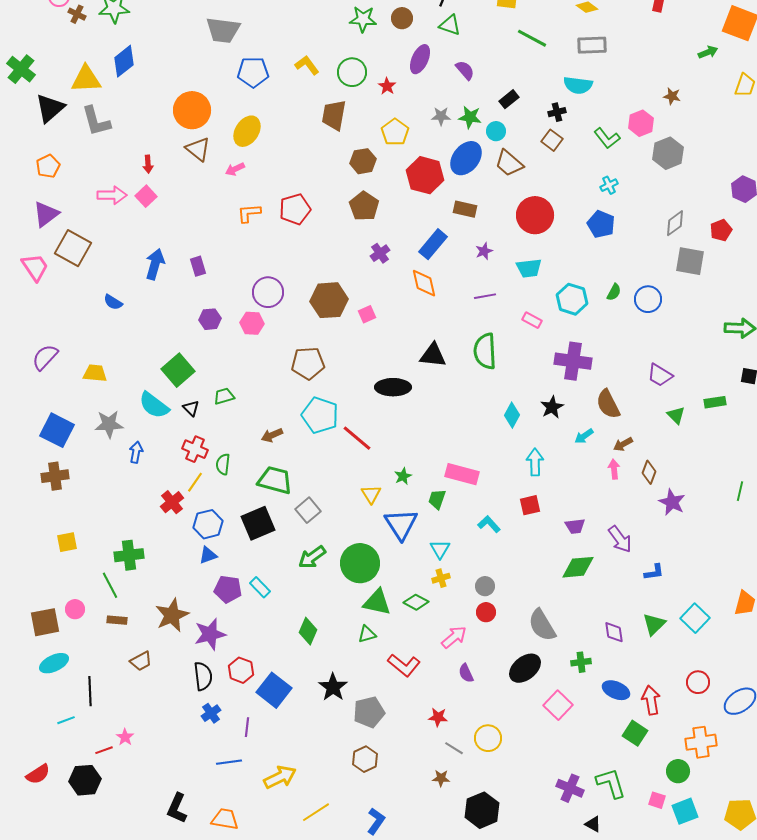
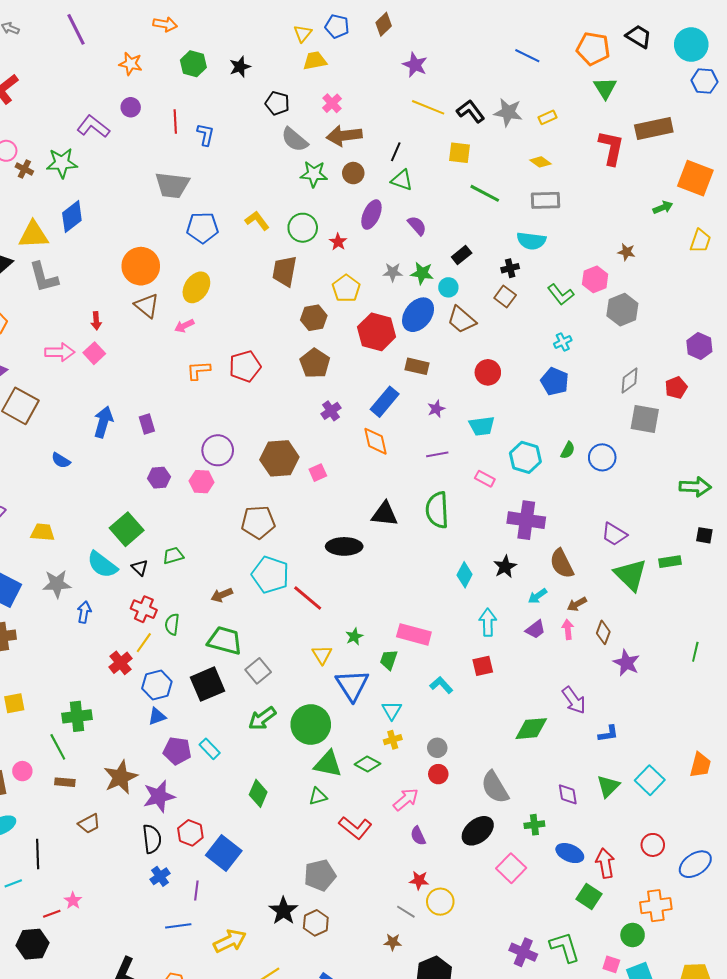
red circle: (535, 215) -> (488, 372), size x0.7
green triangle: (676, 415) -> (631, 575), size x1.8
purple trapezoid: (575, 526) -> (535, 629), moved, turned -30
black star: (333, 687) -> (283, 911), moved
red star: (438, 717) -> (419, 880), moved

